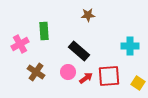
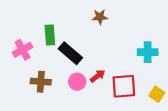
black rectangle: (79, 51) -> (70, 53), moved
brown cross: (36, 72) -> (41, 82), turned -30
red arrow: (86, 78) -> (98, 76), moved

